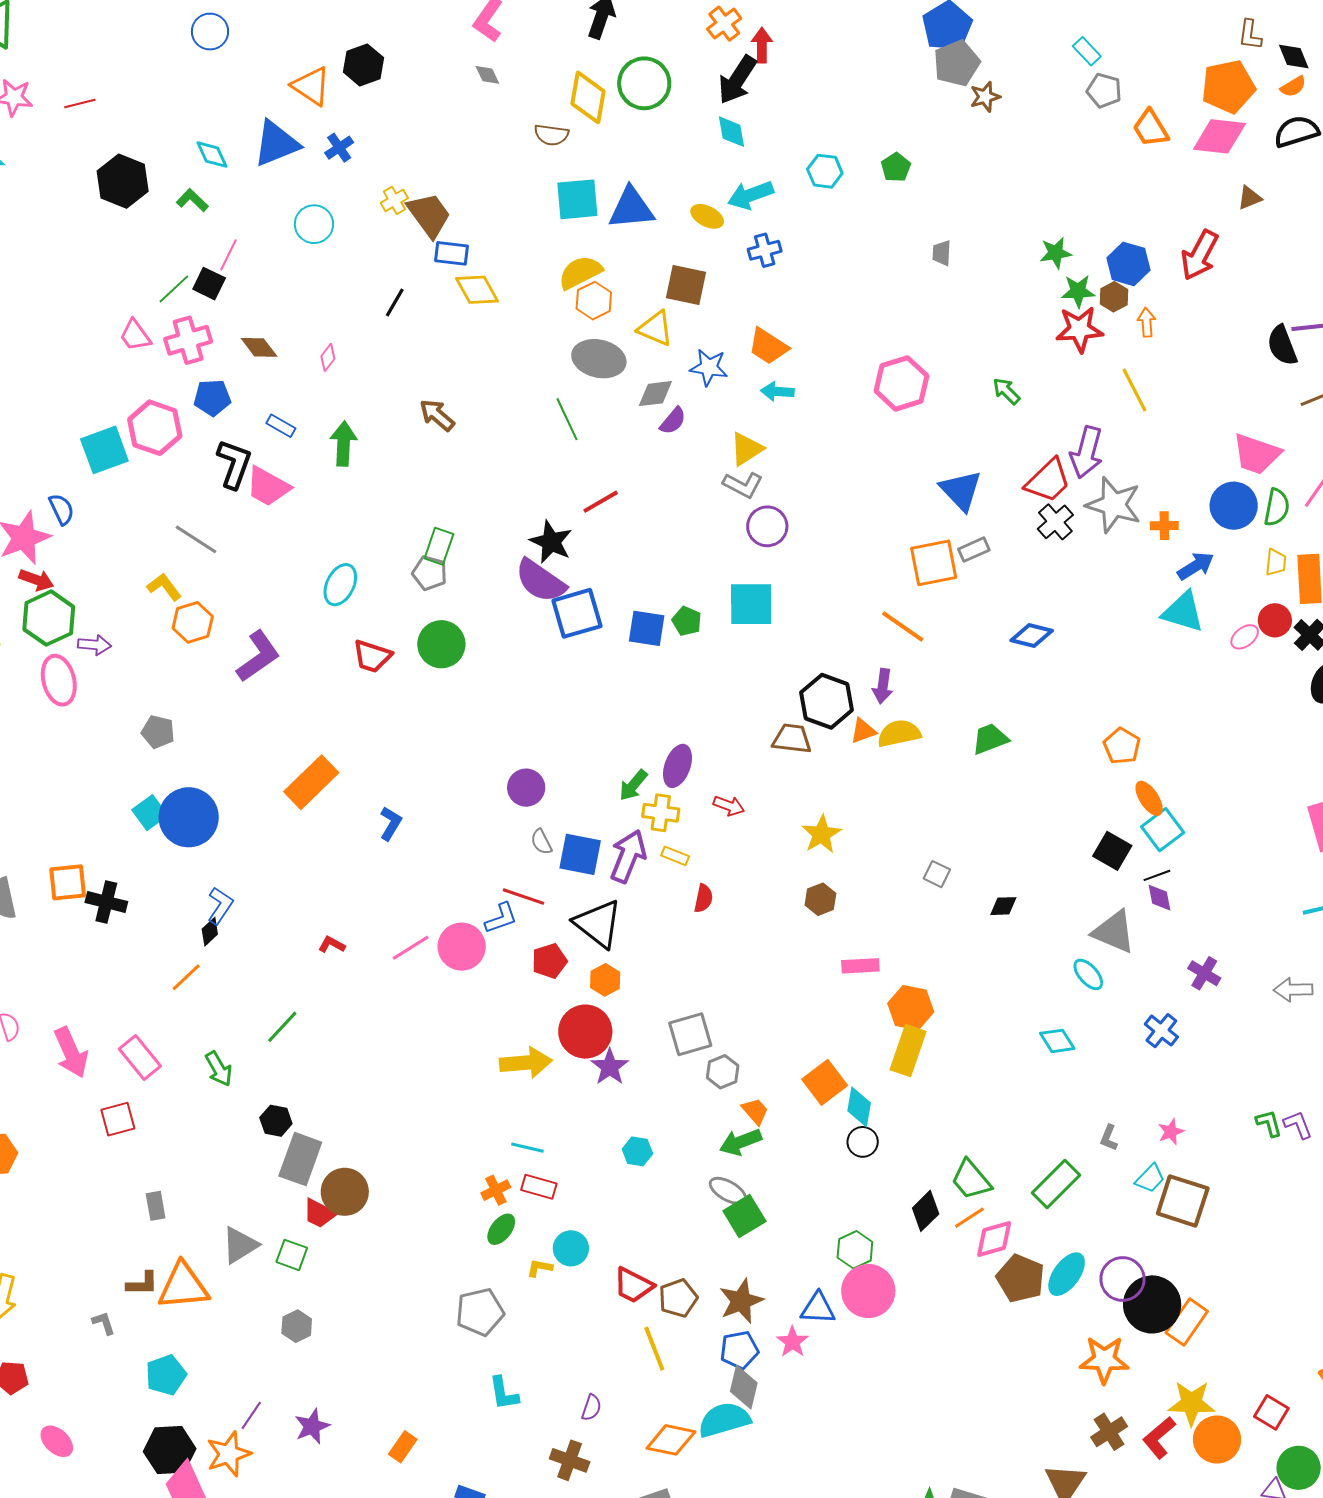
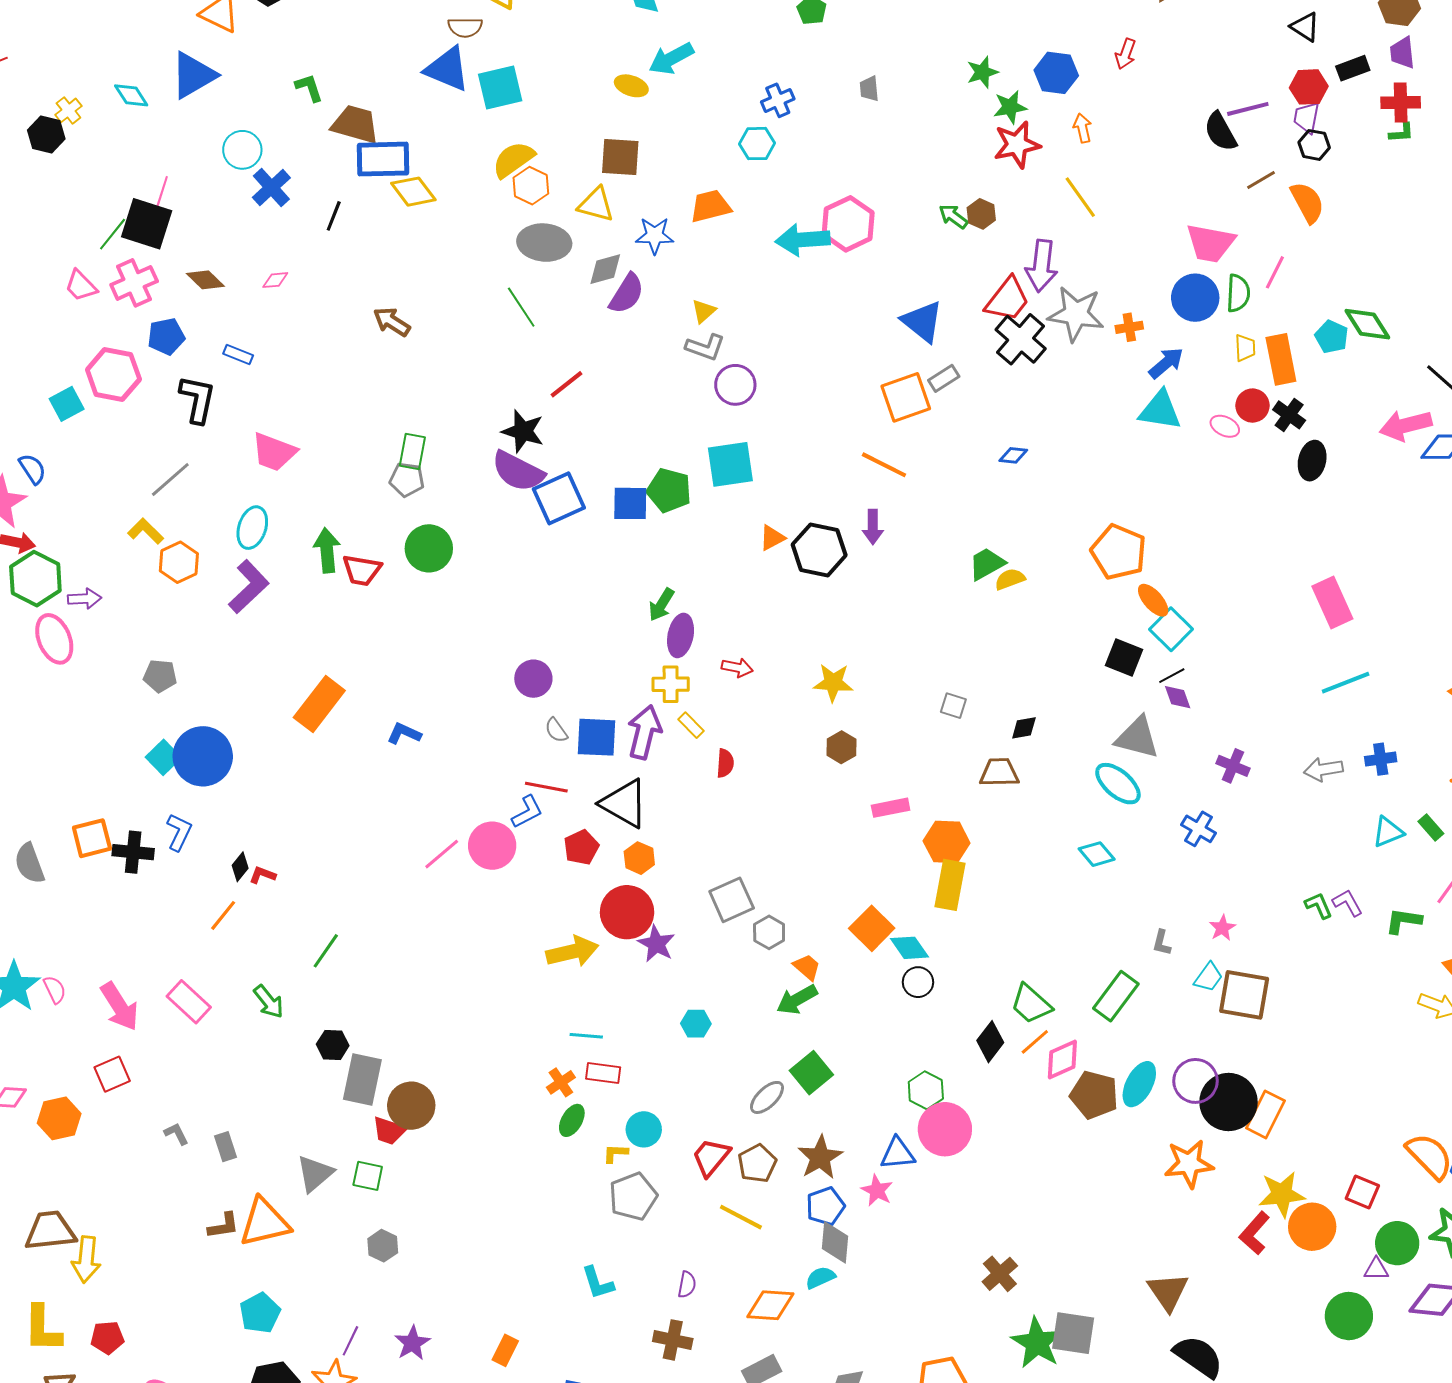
blue cross: (339, 148) -> (271, 188), moved, size x1.4
cyan hexagon: (825, 171) -> (757, 144), moved
black hexagon: (123, 181) -> (46, 134), size x0.7
green L-shape: (192, 200) -> (309, 88), moved, turned 36
yellow cross: (394, 200) -> (68, 110), moved
blue triangle: (631, 208) -> (447, 69), moved, turned 36
brown trapezoid: (429, 215) -> (355, 124), turned -30
blue cross: (765, 250) -> (778, 100), moved
blue rectangle: (452, 253) -> (383, 159), size x1.6
red arrow: (1200, 255) -> (1126, 54), size x0.6
black square: (209, 284) -> (147, 224), size x1.6
brown hexagon: (1114, 297) -> (981, 214), moved
orange trapezoid: (768, 346) -> (710, 206), turned 141
pink diamond: (328, 357) -> (275, 280), turned 56
cyan arrow: (777, 391) -> (803, 240), moved, size x1.6
purple semicircle: (673, 421) -> (627, 294), size x1.4
green arrow: (344, 444) -> (327, 550), moved
yellow triangle: (746, 449) -> (704, 311), size x0.7
cyan square: (104, 450) -> (67, 404), size x0.7
pink trapezoid: (268, 486) -> (274, 452), moved
black cross: (1055, 522) -> (1021, 339), size x1.4
gray line: (196, 539) -> (170, 479), turned -66
cyan ellipse: (340, 585) -> (252, 528), moved
green pentagon: (687, 621) -> (669, 490), size x1.5
blue diamond: (1032, 635) -> (1013, 455), size x0.7
pink ellipse: (1245, 637) -> (1225, 426), turned 72
orange triangle: (863, 731) -> (772, 538), moved
yellow semicircle: (899, 733) -> (1010, 579), moved, size x0.7
brown trapezoid: (792, 739) -> (999, 773), moved
orange pentagon: (1122, 746) -> (1119, 552), size x1.5
green arrow: (633, 785) -> (661, 605), moved
blue L-shape: (391, 823) -> (404, 734), turned -88
yellow star: (821, 834) -> (833, 683), turned -30
yellow rectangle: (675, 856) -> (691, 725), turned 32
blue L-shape: (220, 906) -> (179, 832), moved
red L-shape: (332, 945) -> (262, 875), moved
cyan ellipse: (1088, 974) -> (1118, 784), size x1.4
cyan diamond: (859, 1107) -> (910, 948), turned -36
red square: (118, 1119) -> (112, 1074), moved
gray ellipse: (728, 1191) -> (767, 1097), moved, turned -66
red trapezoid: (633, 1285) -> (711, 1157), turned 111
gray pentagon: (480, 1312) -> (633, 1196), moved
gray L-shape: (104, 1323) -> (176, 1134), moved
yellow line: (654, 1349) -> (741, 1217), turned -33
cyan semicircle: (724, 1420) -> (820, 1278), size x0.6
brown cross: (1109, 1432) -> (1000, 1274), moved

